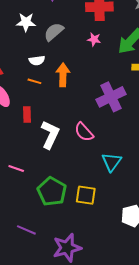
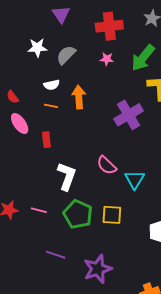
pink semicircle: (84, 132) -> (107, 165), moved
white L-shape: (50, 135) -> (67, 176), moved
pink line: (16, 169) -> (39, 210), moved

